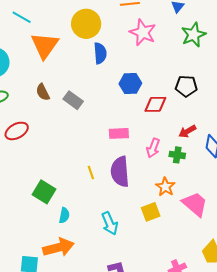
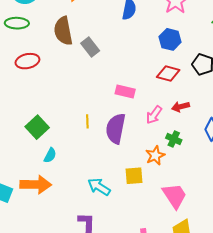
blue hexagon: (130, 83) -> (170, 39), moved
brown semicircle: (43, 92) -> (63, 31), size x1.6
red arrow: (187, 131) -> (180, 107), moved
green cross: (177, 155) -> (174, 139), moved
pink trapezoid: (195, 204) -> (175, 196), moved
cyan arrow: (110, 223) -> (99, 187), moved, turned 130

